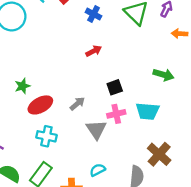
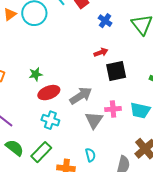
black square: (115, 87) -> (116, 71), moved, size x1.5
gray arrow: (77, 104) -> (81, 96), size x1.6
cyan semicircle: (98, 170) -> (90, 155), turned 96

